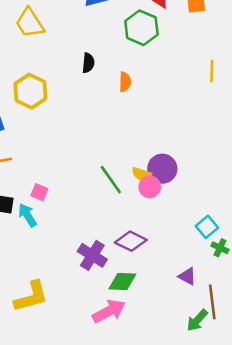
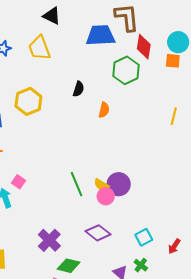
purple diamond: (131, 241) -> (98, 233), moved
green cross: (220, 248) -> (141, 265), moved

